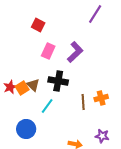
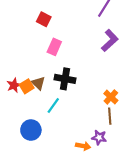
purple L-shape: (75, 52) -> (110, 41), moved
orange cross: (101, 98) -> (111, 97), turned -32
brown line: (83, 102) -> (110, 116), moved
purple star: (102, 136) -> (99, 137), moved

